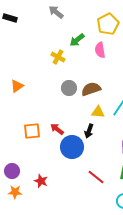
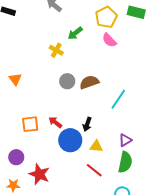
pink semicircle: (100, 50) -> (109, 40), moved, turned -35
orange triangle: (17, 86) -> (15, 79), turned -32
yellow triangle: (98, 112) -> (96, 146), moved
purple circle: (12, 171) -> (16, 157), moved
red star: (41, 181) -> (39, 174), size x1.5

